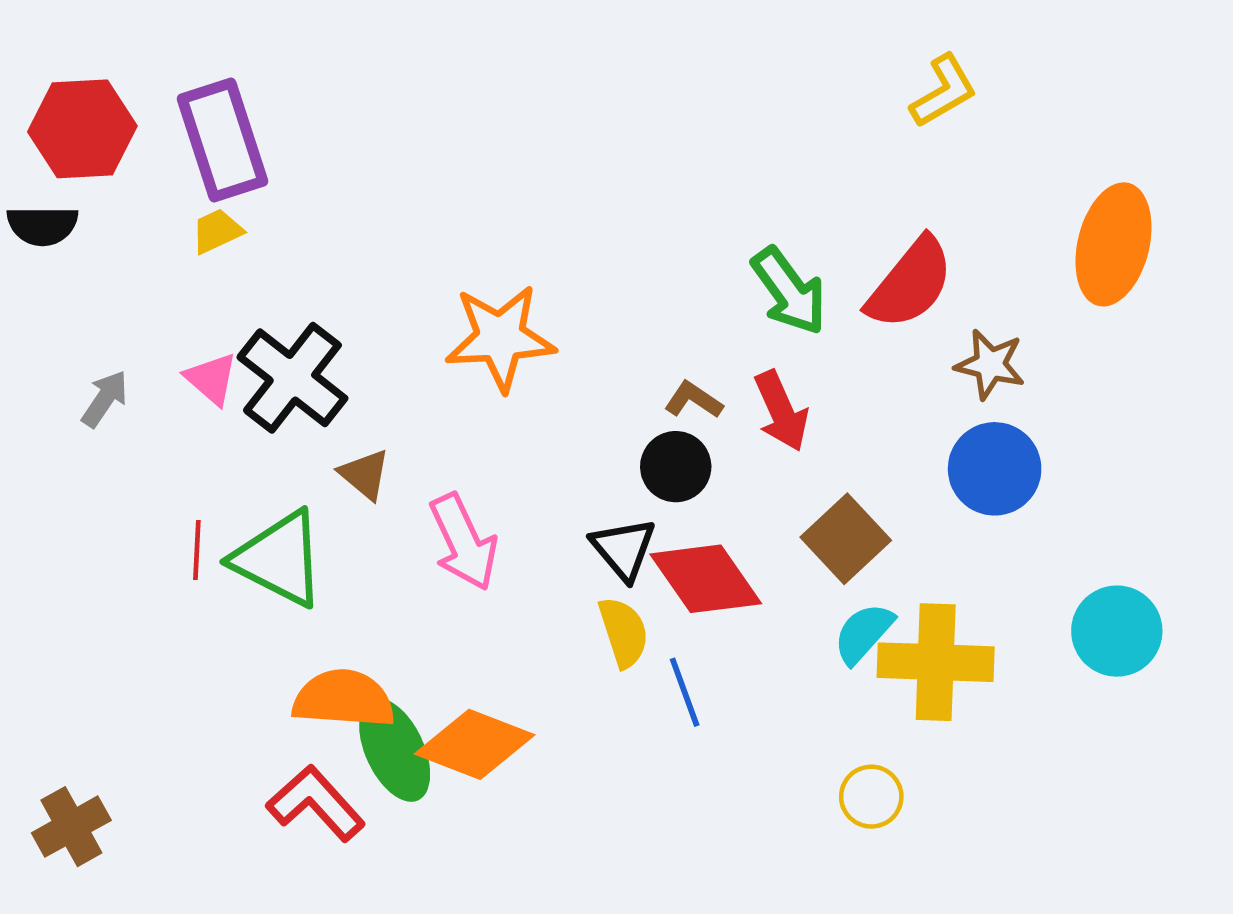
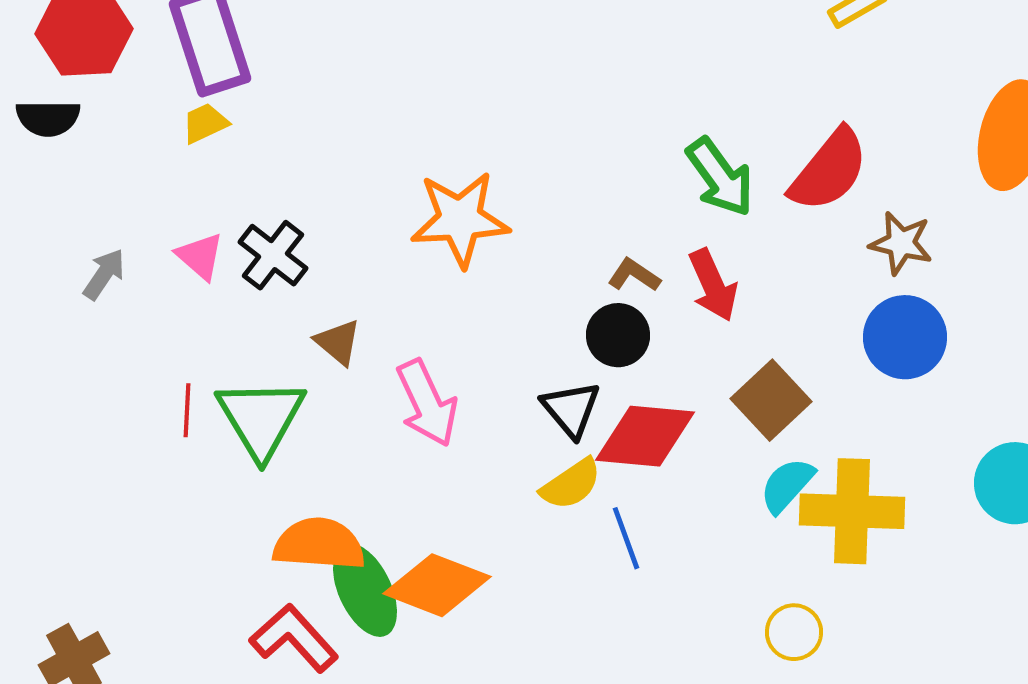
black cross: (292, 378) -> (273, 255), size x0.7
green triangle: (279, 559) -> (261, 418), turned 32
red diamond: (706, 579) -> (645, 436), turned -50
yellow semicircle: (624, 632) -> (571, 484), turned 74

